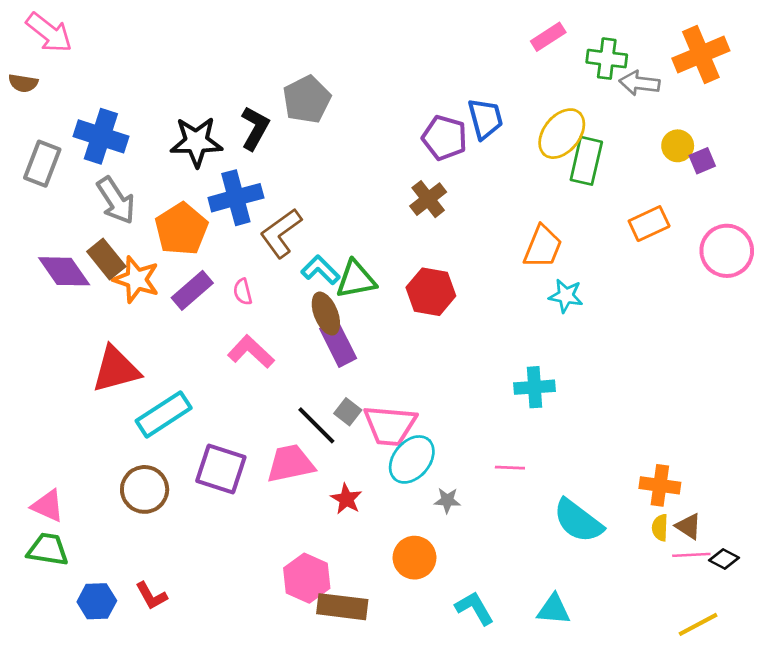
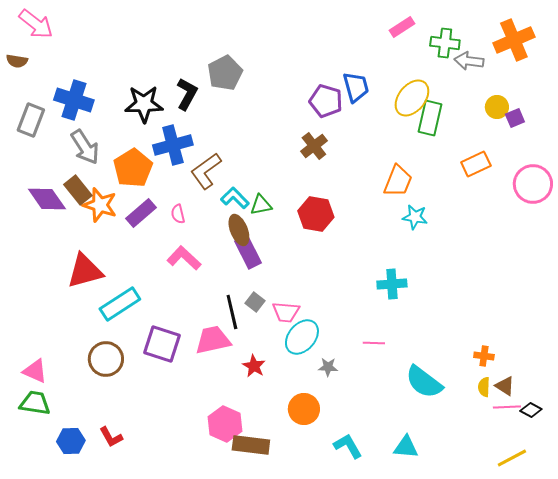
green triangle: (356, 279) -> (261, 205), size x0.7
black line: (316, 425) -> (232, 312), turned 32
pink trapezoid: (390, 425) -> (286, 312), size x0.7
orange cross: (660, 485) -> (484, 356), size x0.7

